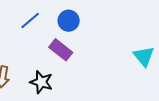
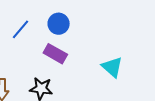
cyan triangle: (144, 56) -> (112, 67), moved

